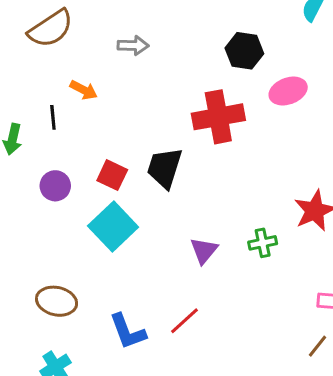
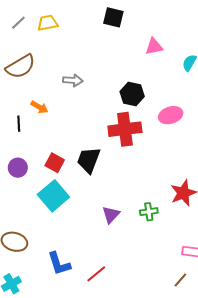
black hexagon: (244, 51) -> (132, 94), moved
red line: (184, 321) -> (96, 274), moved

